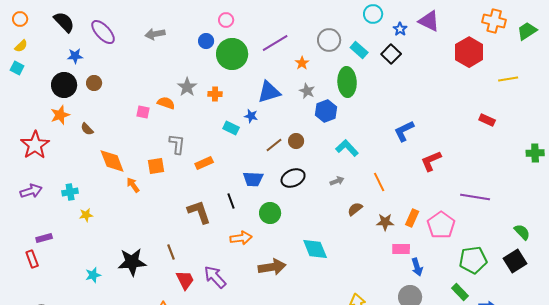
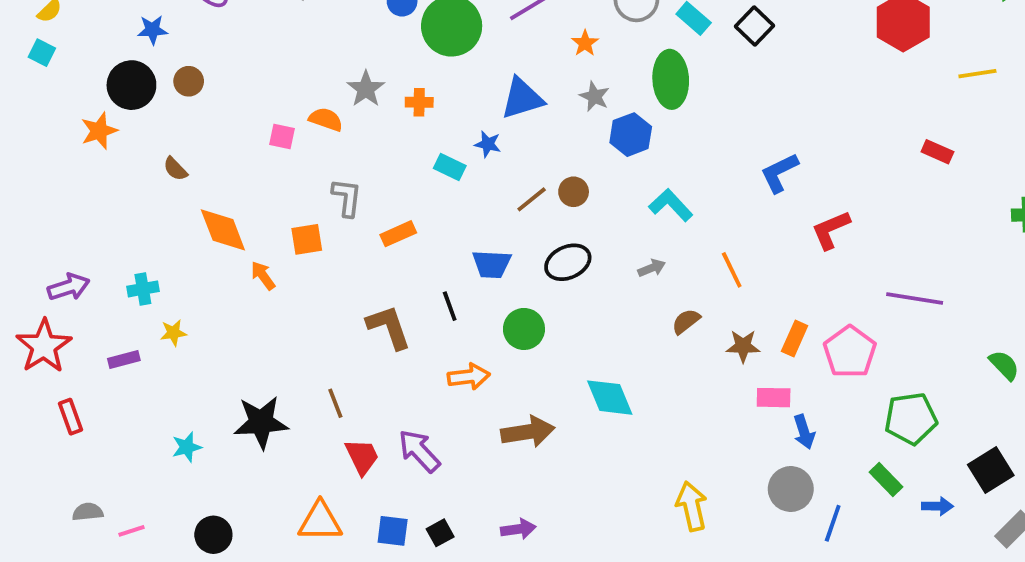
orange star: (60, 115) -> (99, 131), moved
red star: (35, 145) -> (44, 346), moved
purple rectangle: (44, 238) -> (124, 359), moved
black square: (515, 261) -> (991, 470), moved

